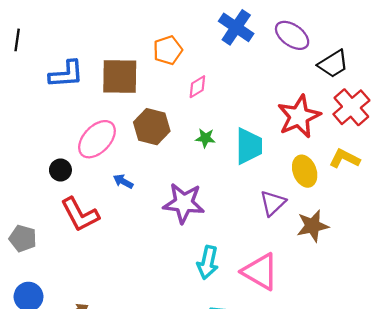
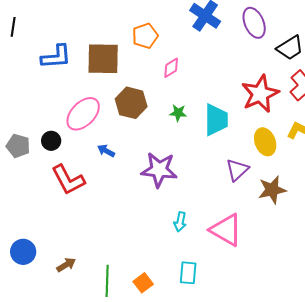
purple ellipse: (292, 35) -> (254, 23), turned 32
gray pentagon: (23, 238) -> (18, 146), moved
cyan arrow: (208, 262) -> (180, 222), size x0.7

